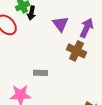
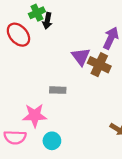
purple triangle: (60, 24) -> (81, 57), moved

